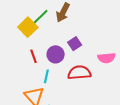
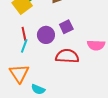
cyan line: (46, 76) -> (24, 46), moved

